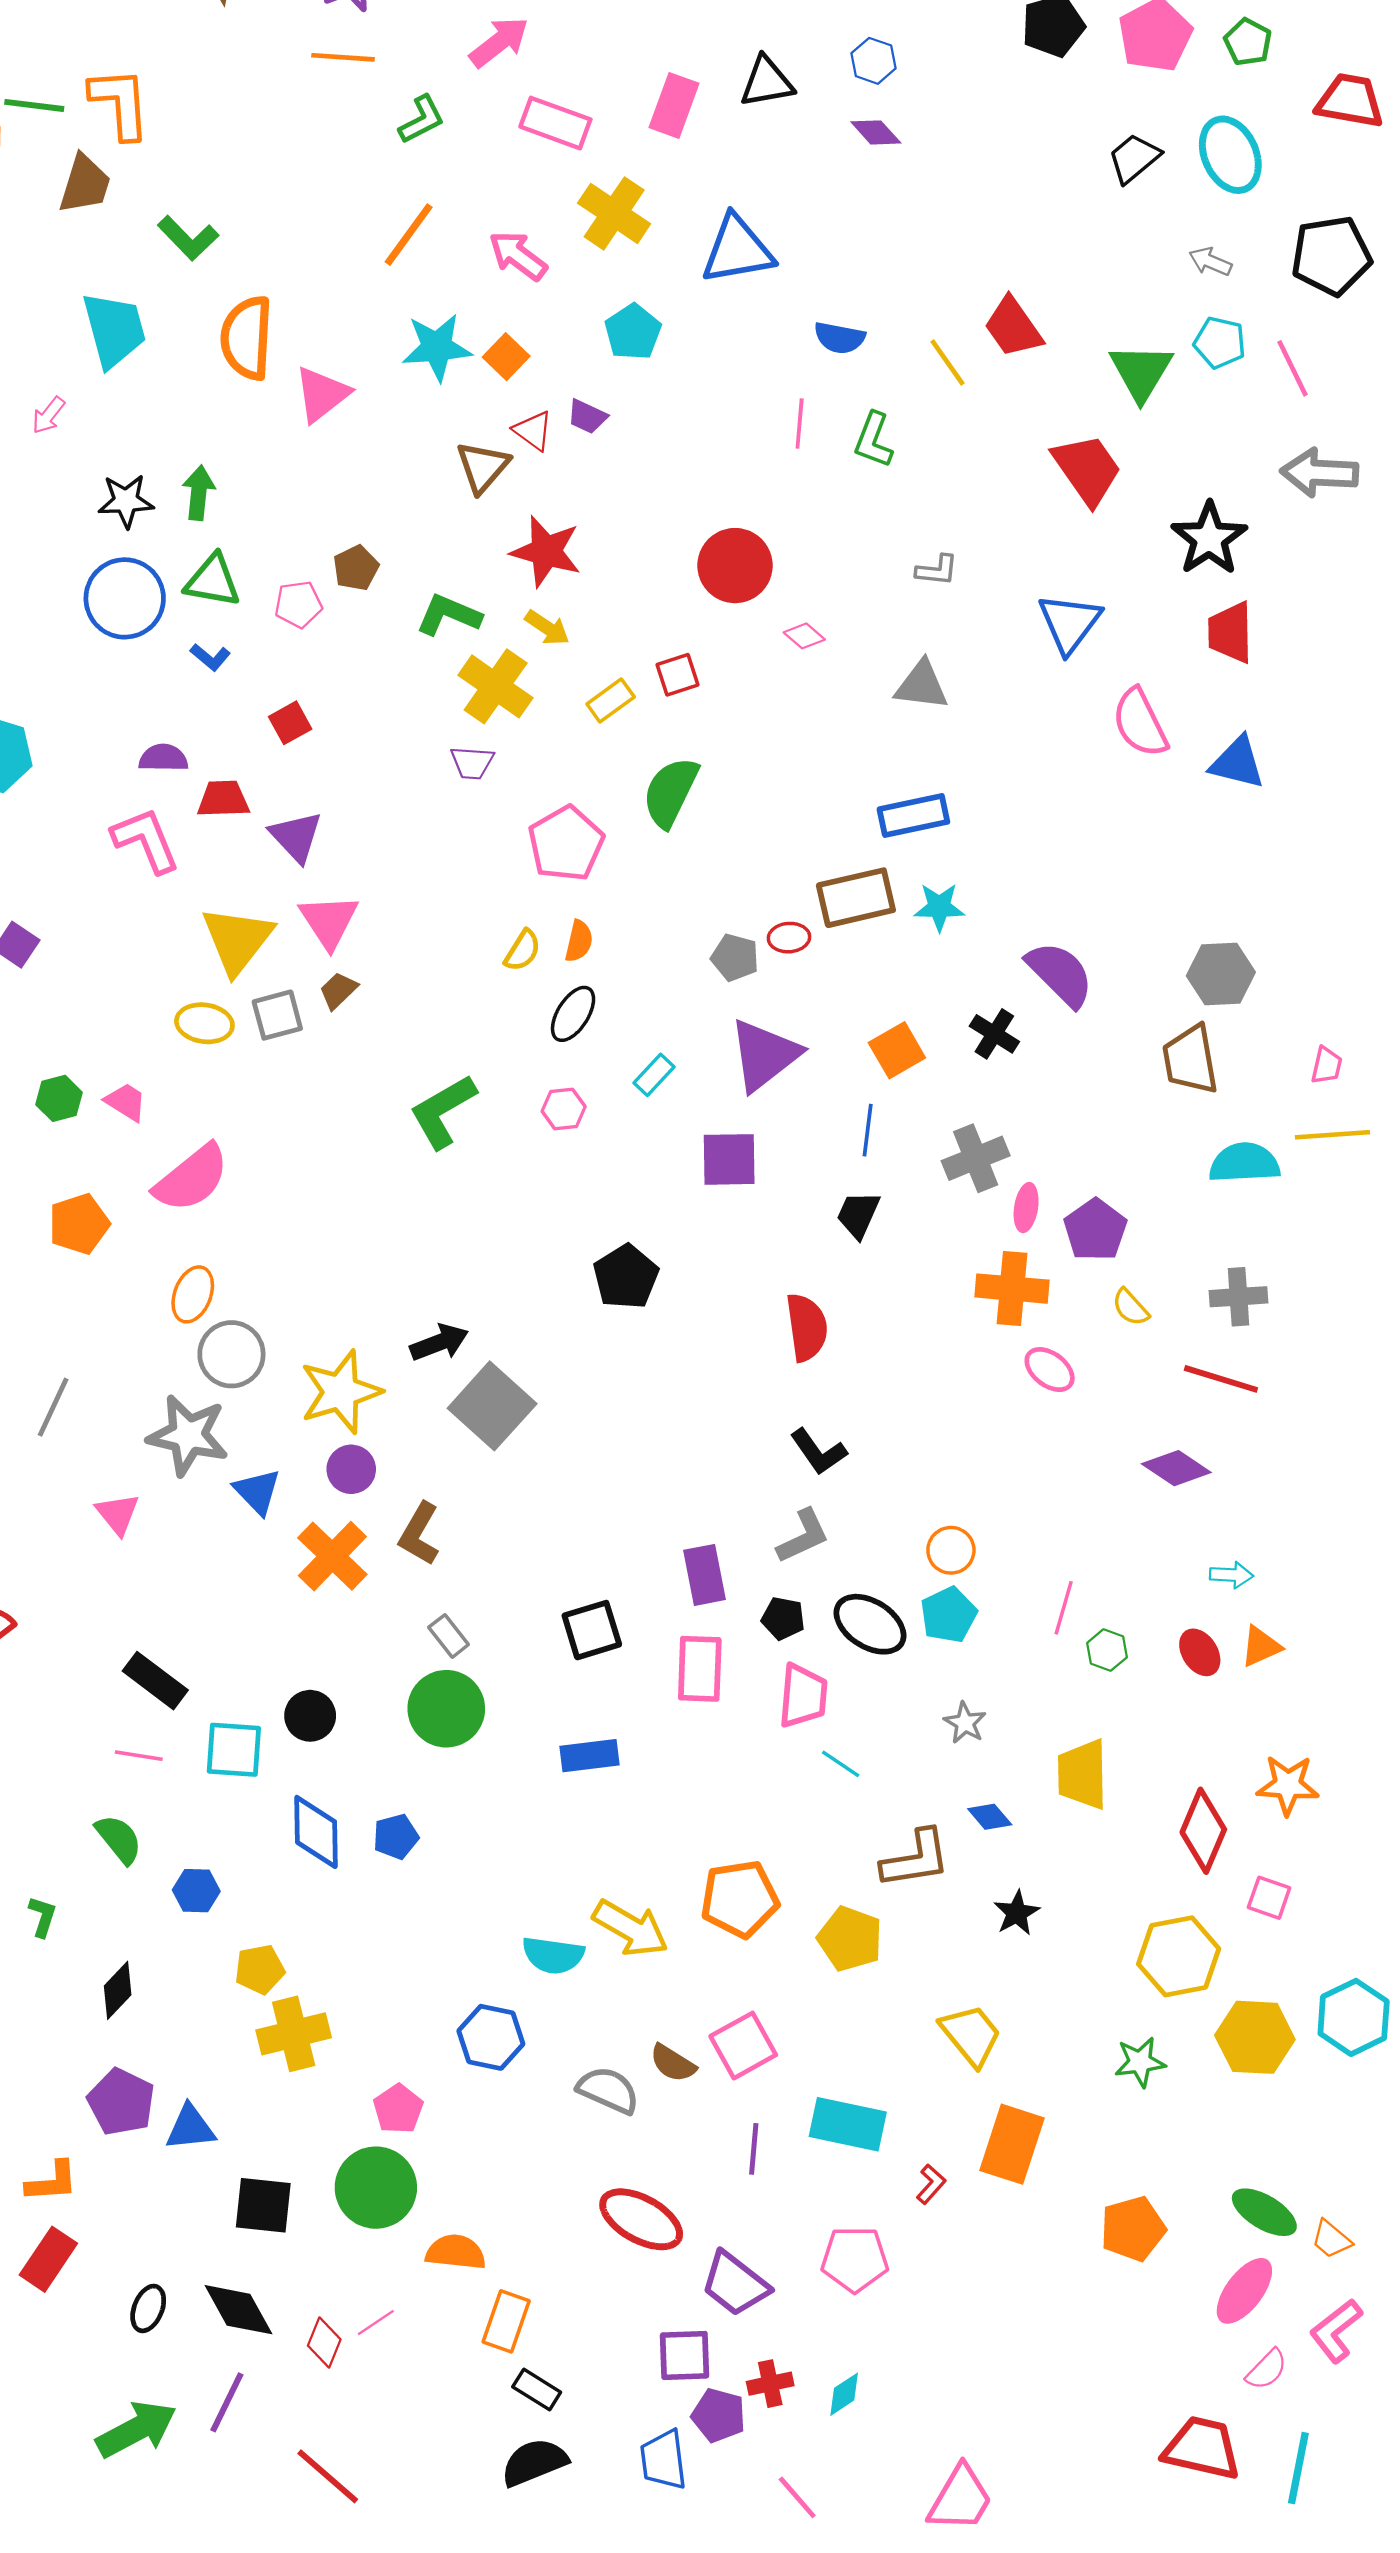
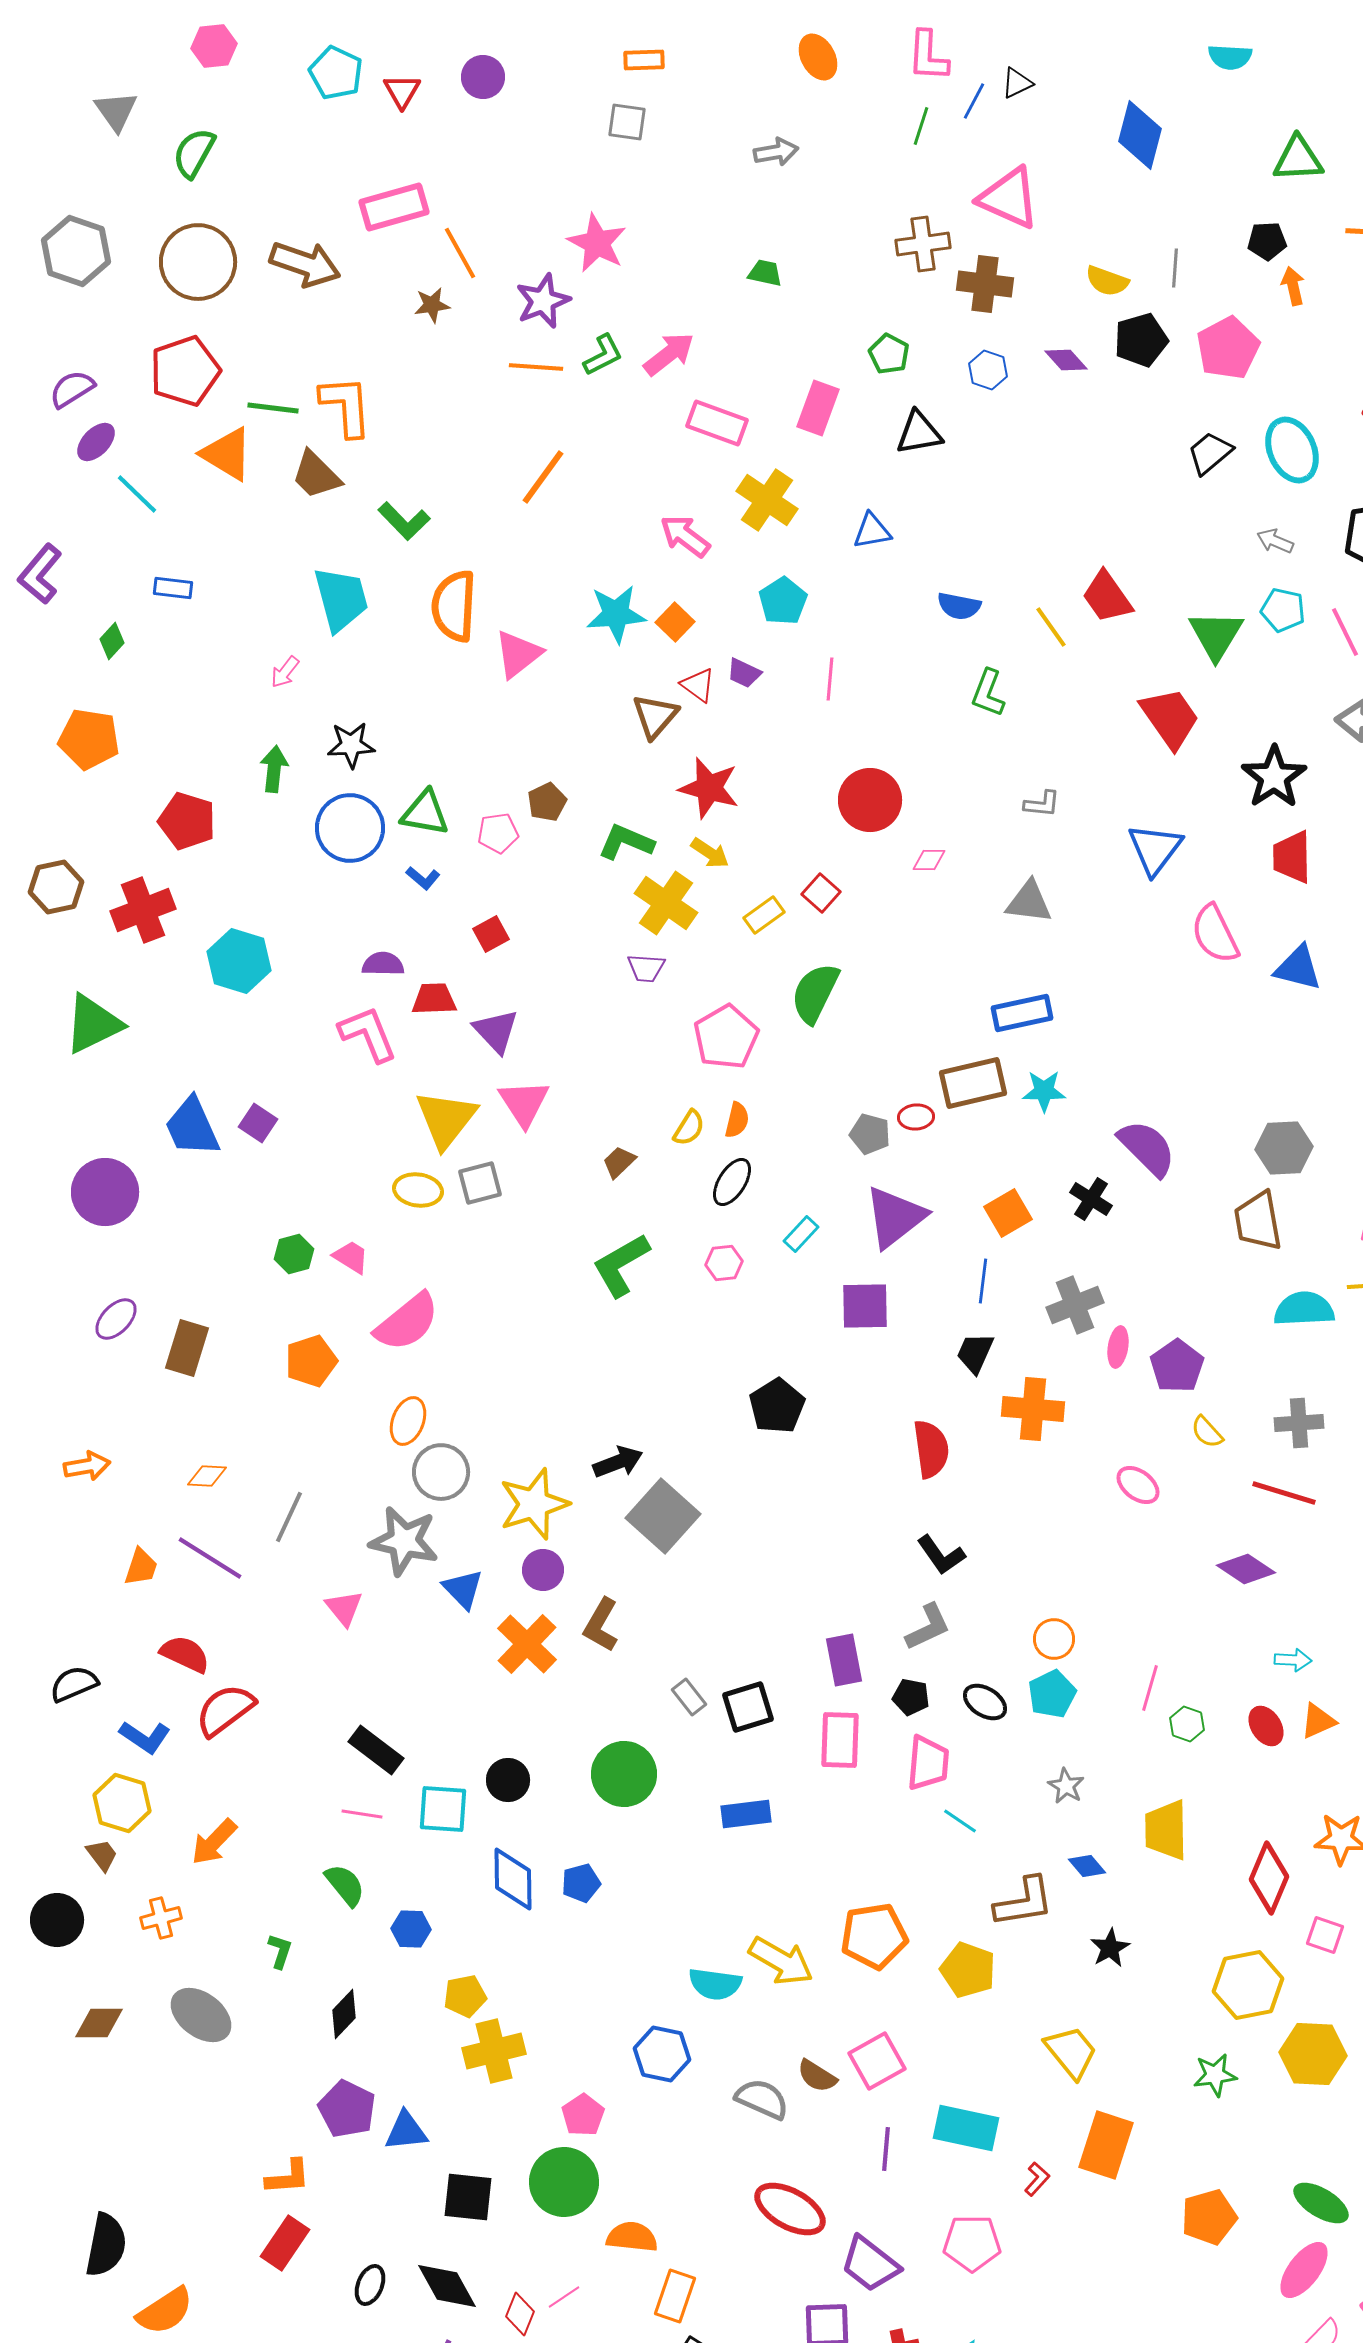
green pentagon: (1248, 42) -> (889, 354), moved
black triangle: (767, 82) -> (919, 433), moved
green L-shape: (422, 120) -> (603, 355), moved
purple diamond: (876, 132) -> (1066, 360), moved
brown trapezoid: (85, 184) -> (316, 475), turned 118
orange line: (409, 235) -> (543, 477), moved
blue triangle: (737, 250) -> (872, 531), size x0.6
pink line: (800, 424) -> (830, 679), moved
green arrow: (199, 493) -> (274, 769), moved
pink diamond: (804, 636) -> (929, 860), turned -40
red square: (677, 675) -> (821, 893), turned -30
brown trapezoid: (338, 990) -> (619, 1162), moved
orange cross: (1012, 1289) -> (1033, 1409), moved
black ellipse: (870, 1624) -> (985, 1702), size x0.7
gray rectangle: (449, 1636) -> (689, 1697), moved

